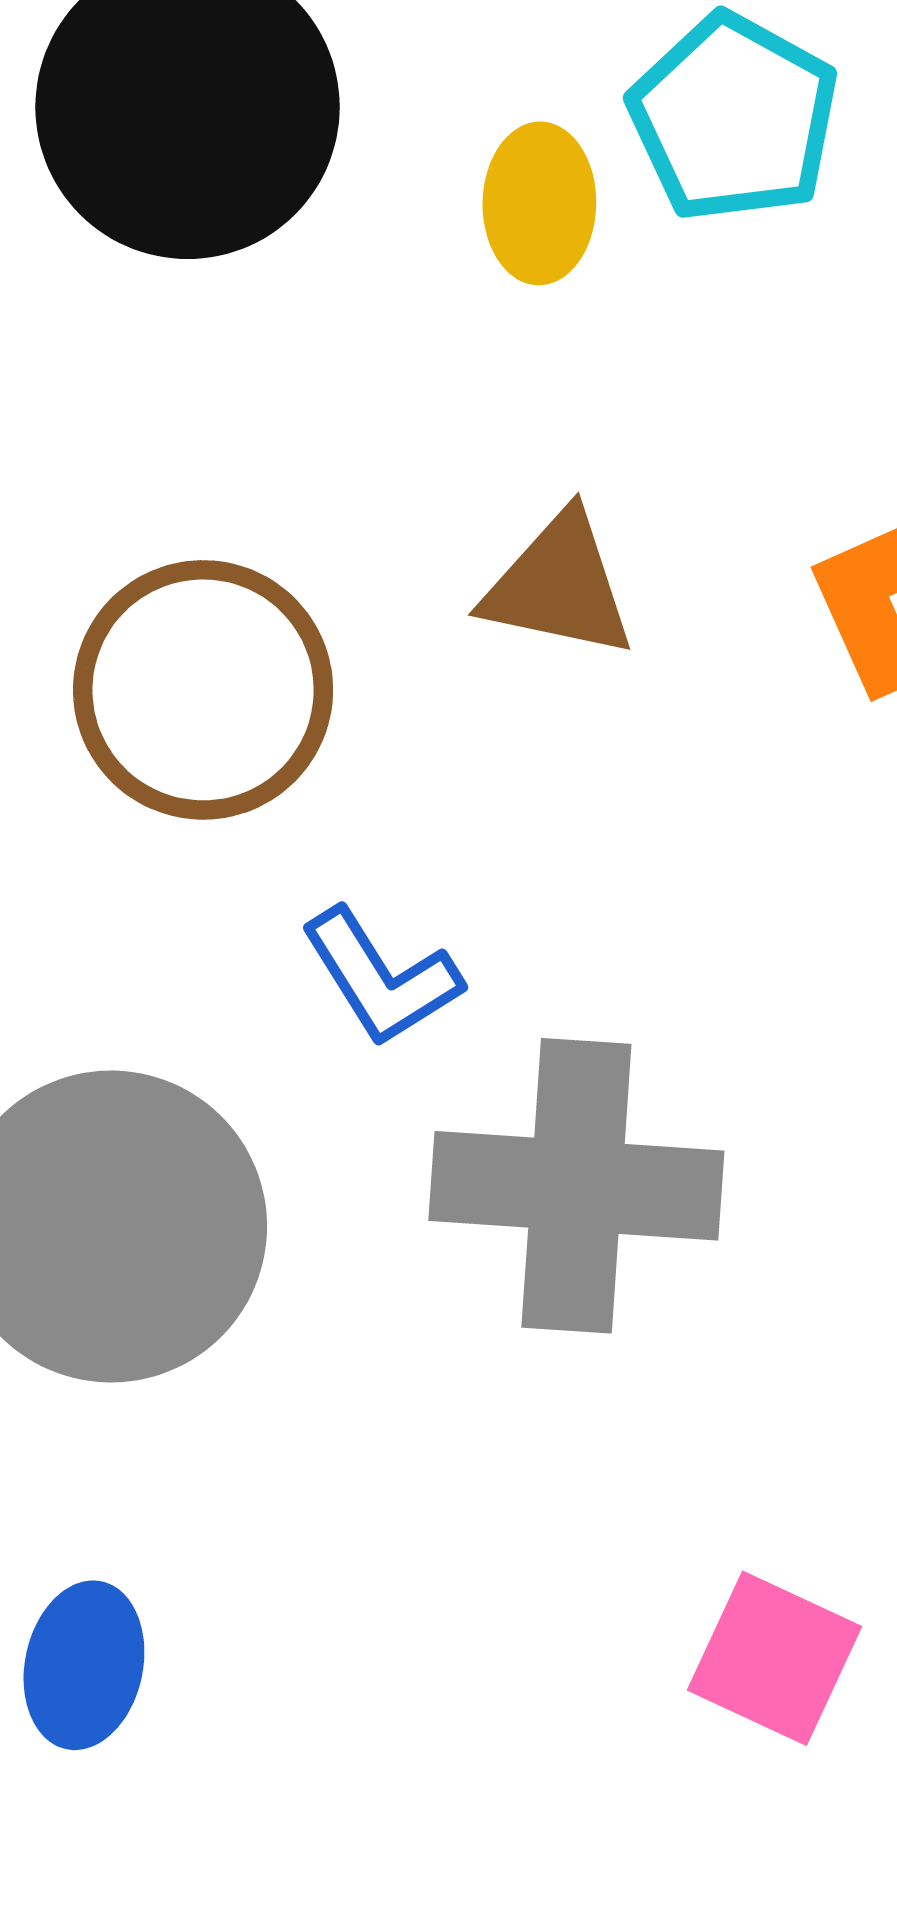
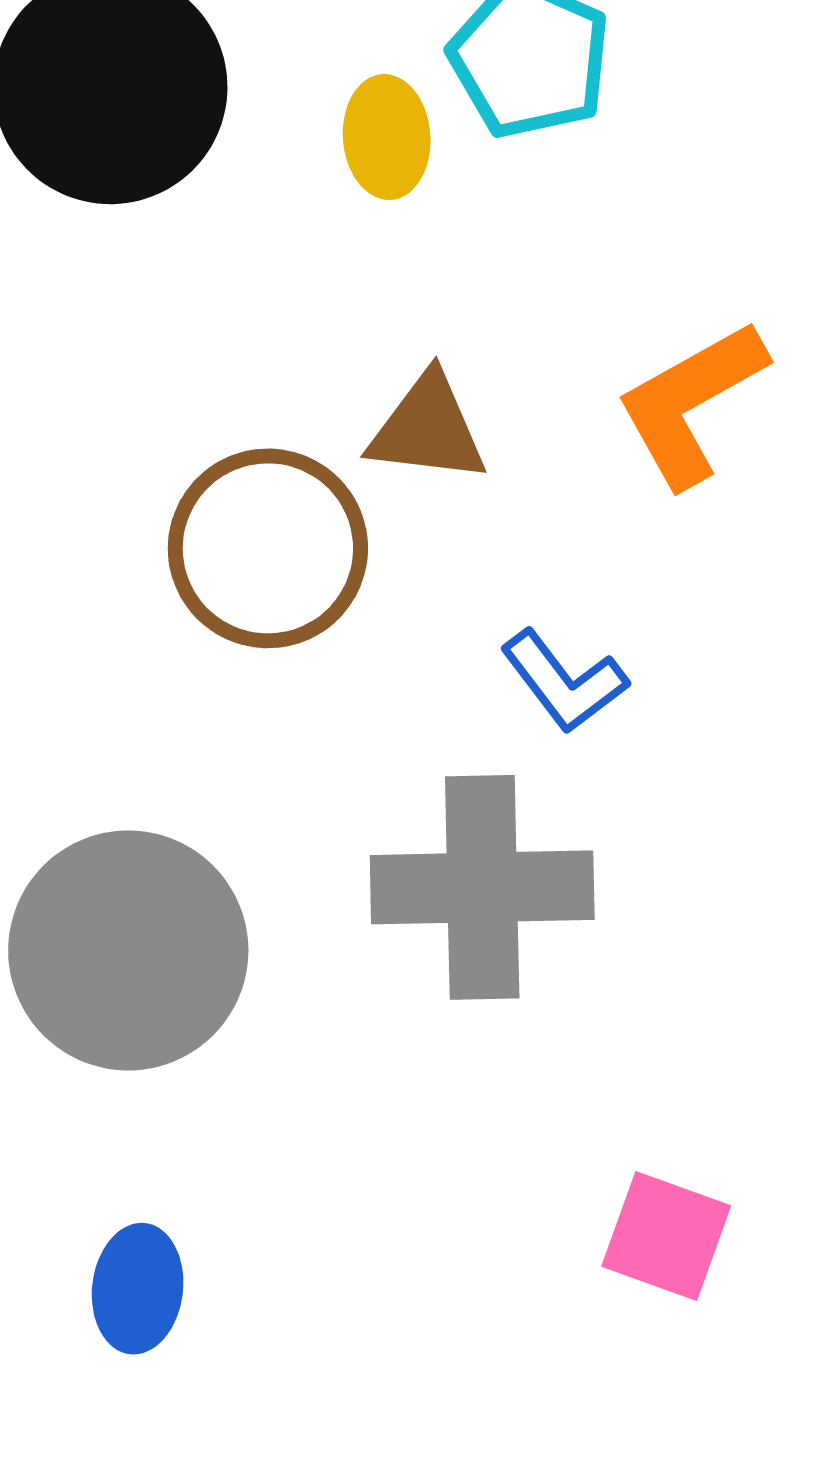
brown circle: (203, 690) -> (268, 548), moved
blue L-shape: (381, 977) -> (564, 682), moved

